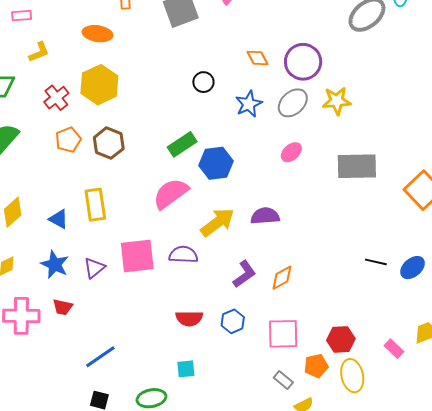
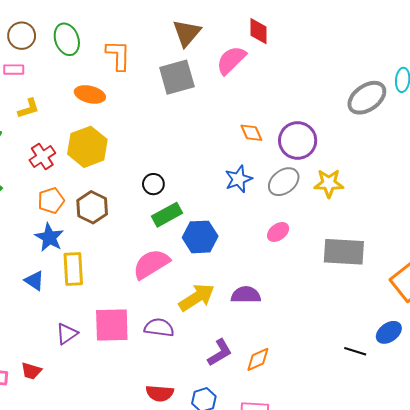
black circle: (203, 82) -> (153, 184), moved
blue star: (55, 265) -> (49, 237), moved
blue ellipse: (413, 268) -> (389, 332), moved

